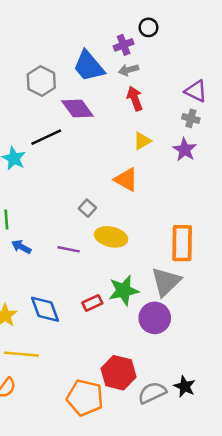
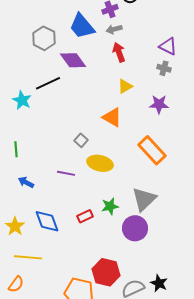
purple star: (185, 150) -> (159, 104), moved, turned -30
orange rectangle: (182, 243) -> (152, 150), moved, turned -44
blue arrow: (21, 247) -> (26, 182), moved
green star: (124, 290) -> (110, 206), size x0.7

